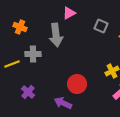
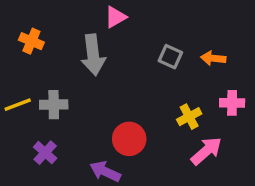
gray square: (101, 26) -> (170, 57), moved
gray cross: (33, 54) -> (54, 105), moved

